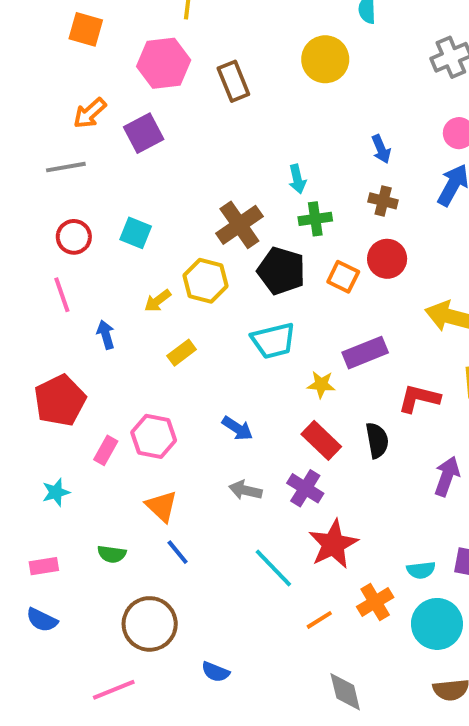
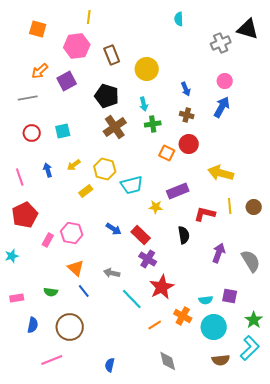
yellow circle: (325, 59) -> (147, 69), moved
cyan square: (136, 233) -> (63, 131), turned -35
black pentagon: (281, 271) -> (107, 96), moved
yellow hexagon: (206, 281) -> (105, 169), moved
pink line: (62, 295) -> (20, 177), moved
blue arrow: (106, 335) -> (48, 170), moved
red rectangle: (321, 440) -> (141, 235), moved
gray arrow: (245, 490) -> (112, 273), moved
cyan star: (56, 492) -> (12, 256), moved
orange cross: (375, 602) -> (183, 316), turned -30
blue semicircle: (42, 620) -> (33, 325), moved, turned -105
blue semicircle: (215, 672) -> (110, 365), moved, turned 80

